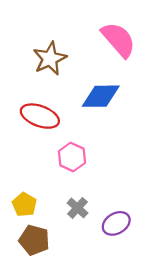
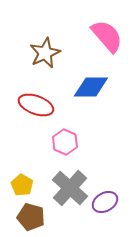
gray cross: (77, 208) -> (70, 188), size x1.8

